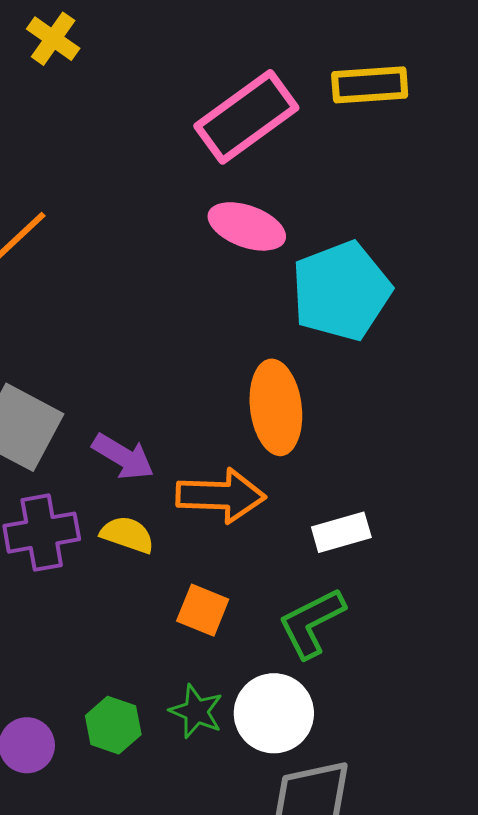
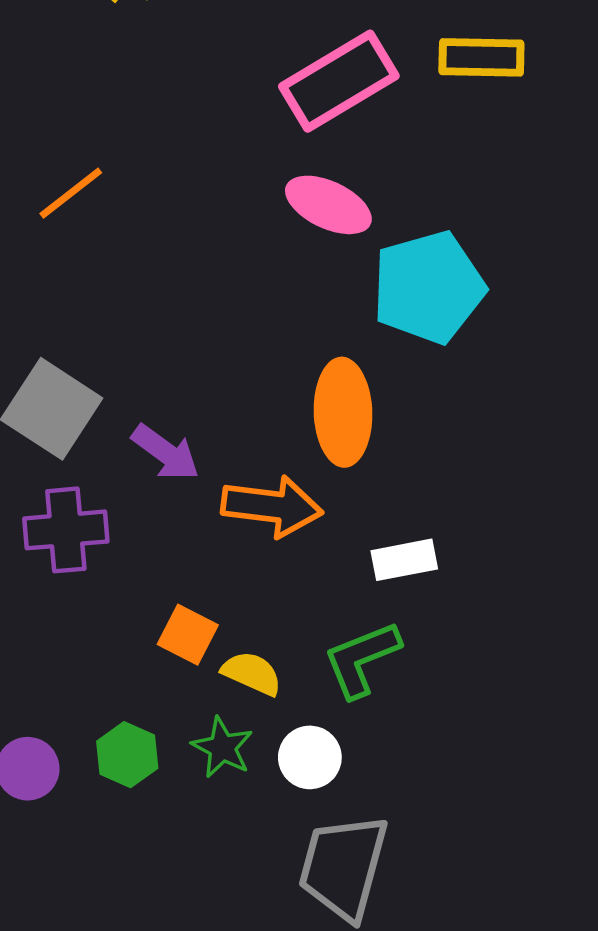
yellow semicircle: (127, 535) -> (252, 673), moved
orange square: (203, 610) -> (188, 635), moved
white circle: (274, 713) -> (310, 757), size x0.7

